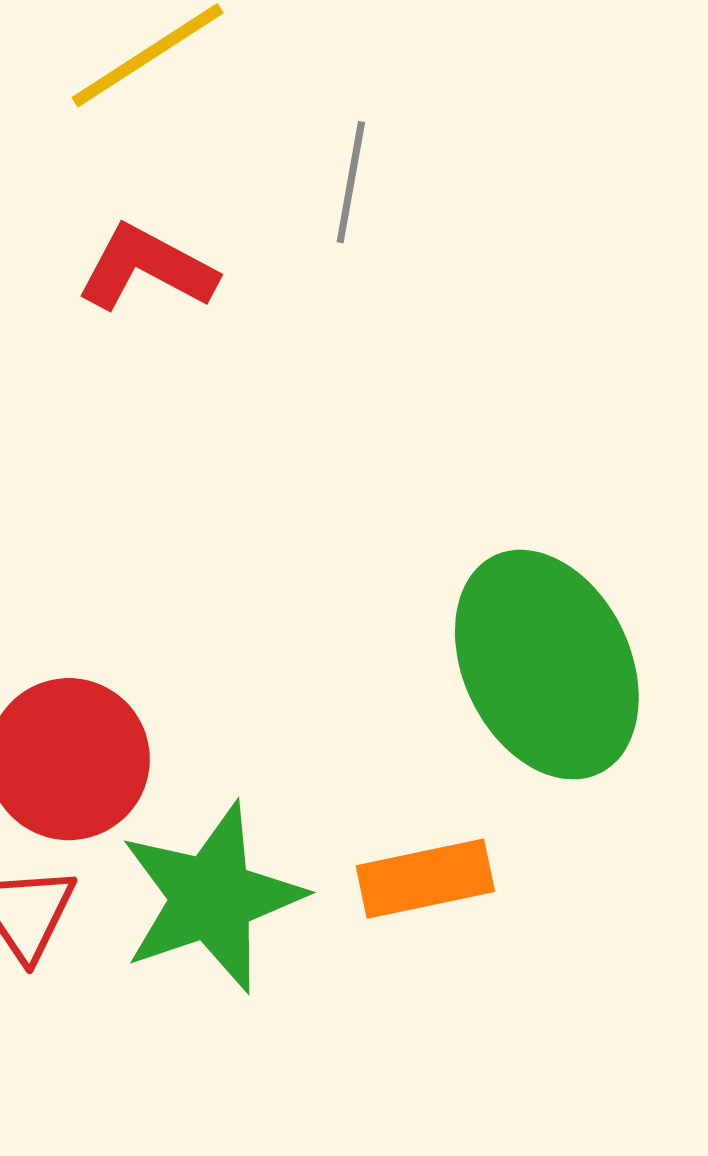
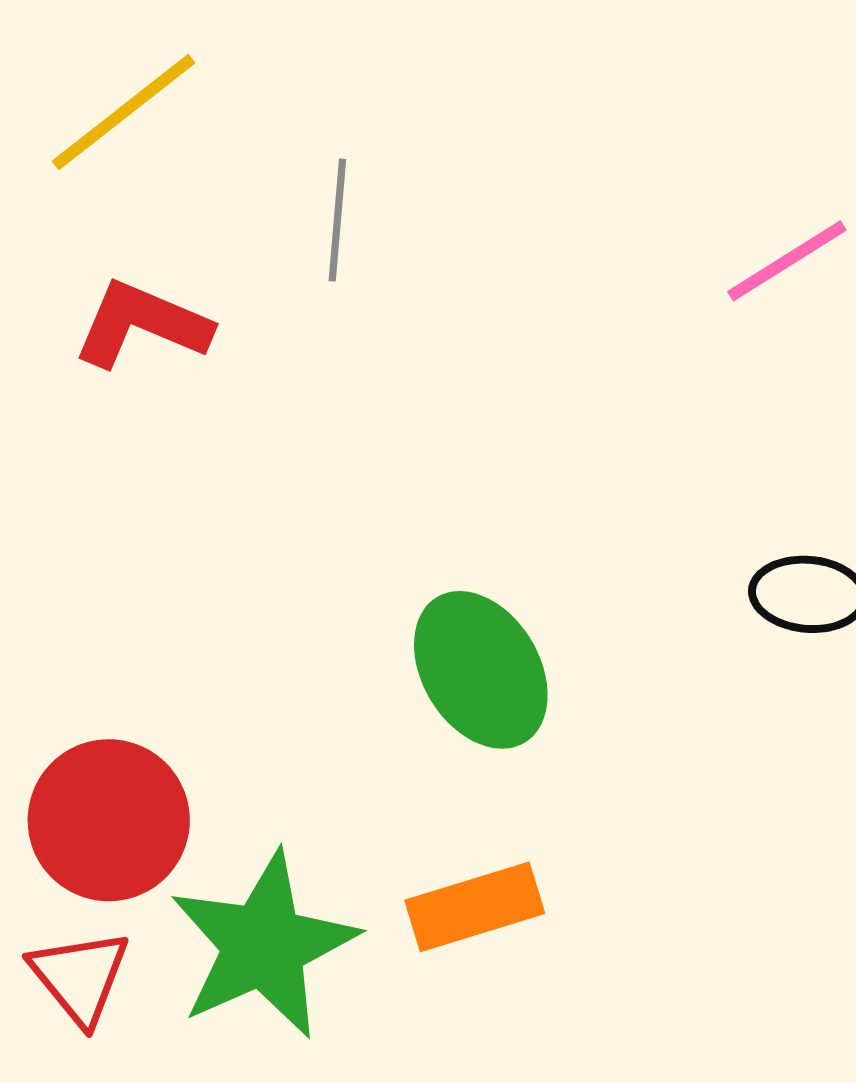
green ellipse: (547, 665) -> (481, 670), moved, size x0.7

